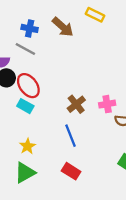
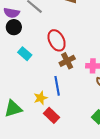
red ellipse: (28, 86) -> (57, 40), moved
yellow star: (27, 146) -> (41, 98), moved

